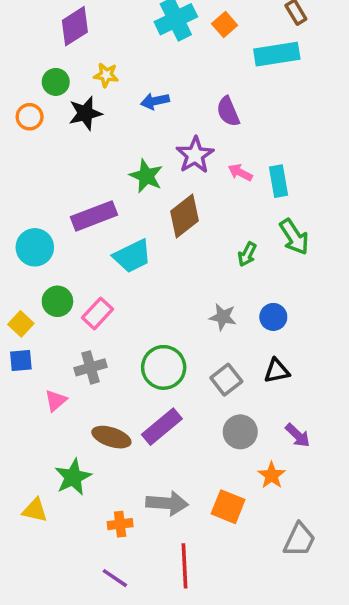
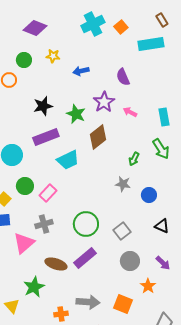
purple diamond: (75, 26) -> (35, 28), turned 55
black star: (85, 113) -> (43, 106), moved
cyan rectangle: (279, 181) -> (164, 117), moved
gray star: (223, 317) -> (123, 184), moved
black triangle: (277, 371) -> (162, 226), moved, turned 35
pink triangle: (56, 401) -> (24, 243), size x1.6
yellow triangle: (35, 510) -> (12, 306), turned 35

